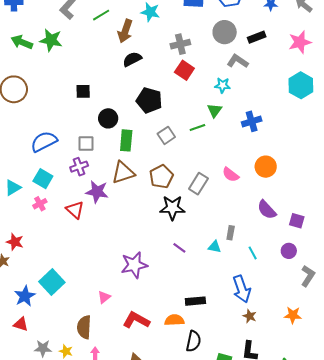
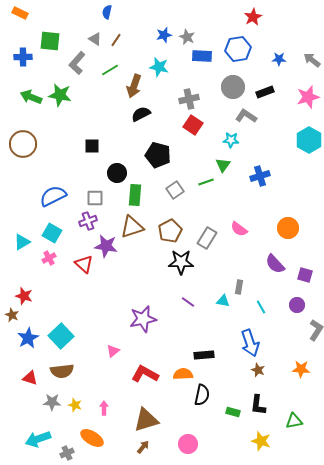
orange circle: (266, 167) -> (288, 228), moved
blue star: (25, 296) -> (28, 338), moved
brown semicircle: (84, 327) -> (62, 371), moved, turned -100

